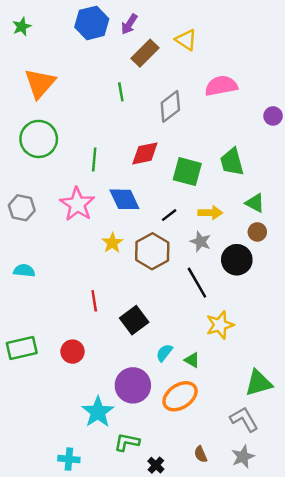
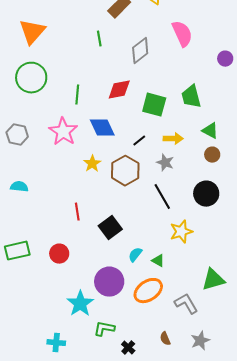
pink semicircle: (221, 86) -> (182, 34), turned 76
black circle: (237, 260) -> (206, 194), moved
gray L-shape: (244, 419) -> (186, 304), moved

